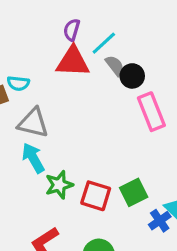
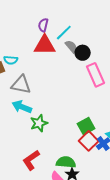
cyan arrow: (33, 158) -> (22, 107), turned -36
red square: (96, 196) -> (89, 141), moved, turned 30

